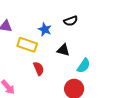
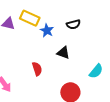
yellow rectangle: (27, 45) -> (30, 18), moved
cyan semicircle: (84, 66) -> (96, 71), moved

